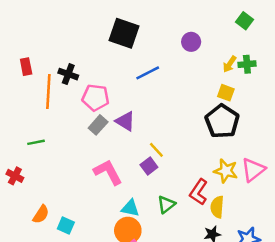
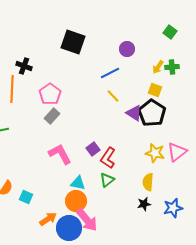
blue line: (148, 73) -> (110, 73), moved
black cross: (68, 74) -> (24, 66), moved
pink pentagon: (96, 98) -> (50, 94), turned 30
purple triangle: (125, 121) -> (134, 113), moved
yellow line: (156, 150) -> (113, 96), moved
red L-shape: (199, 192) -> (108, 158), moved

